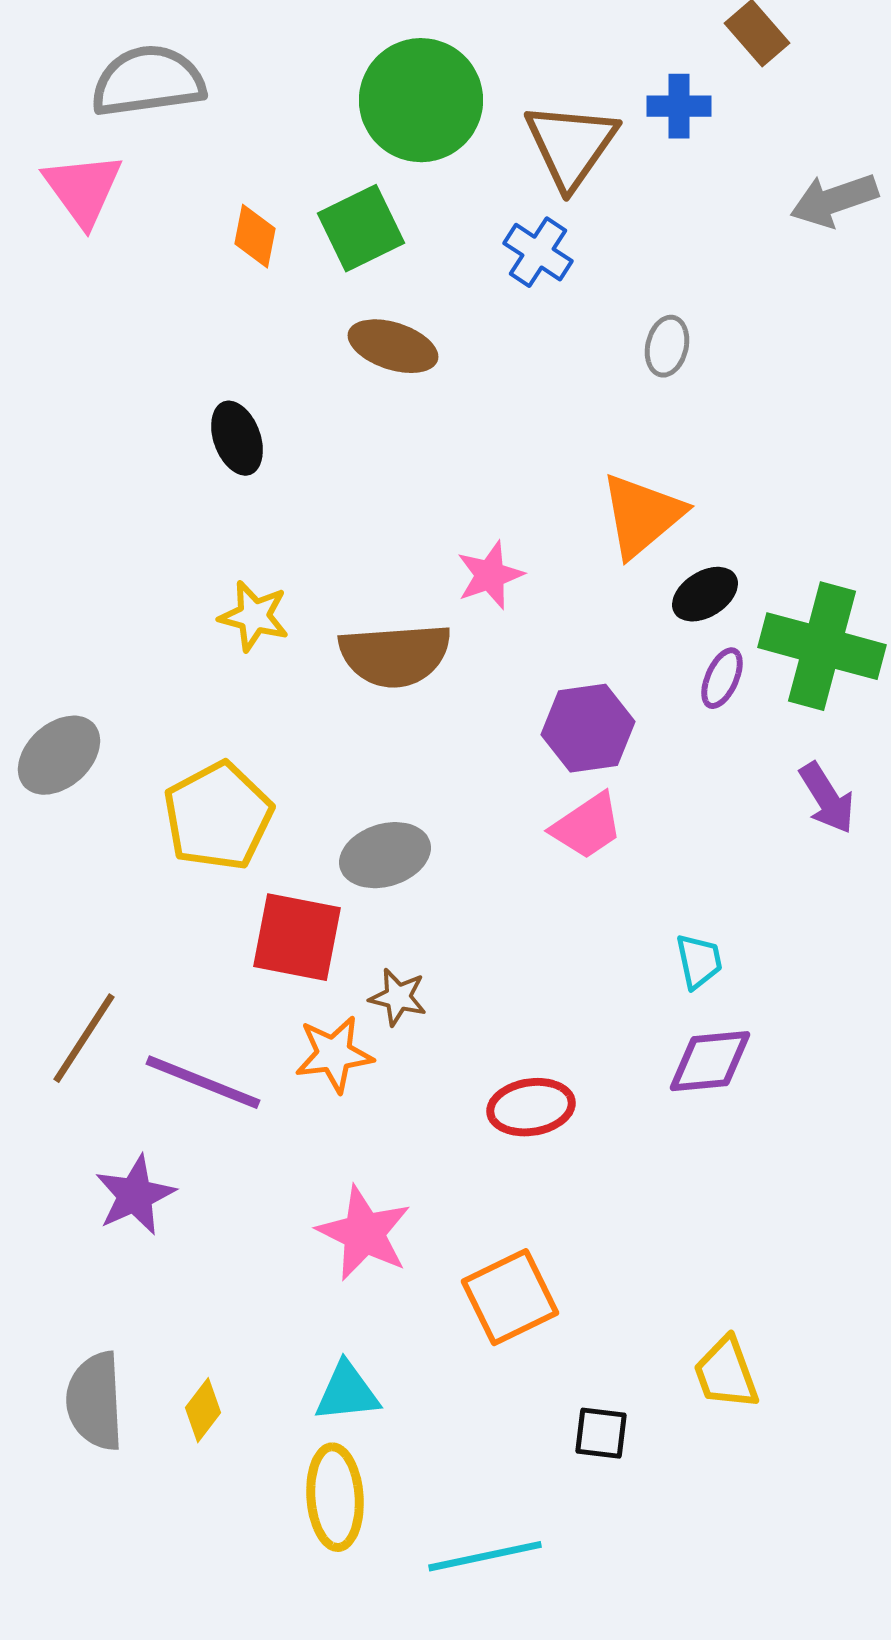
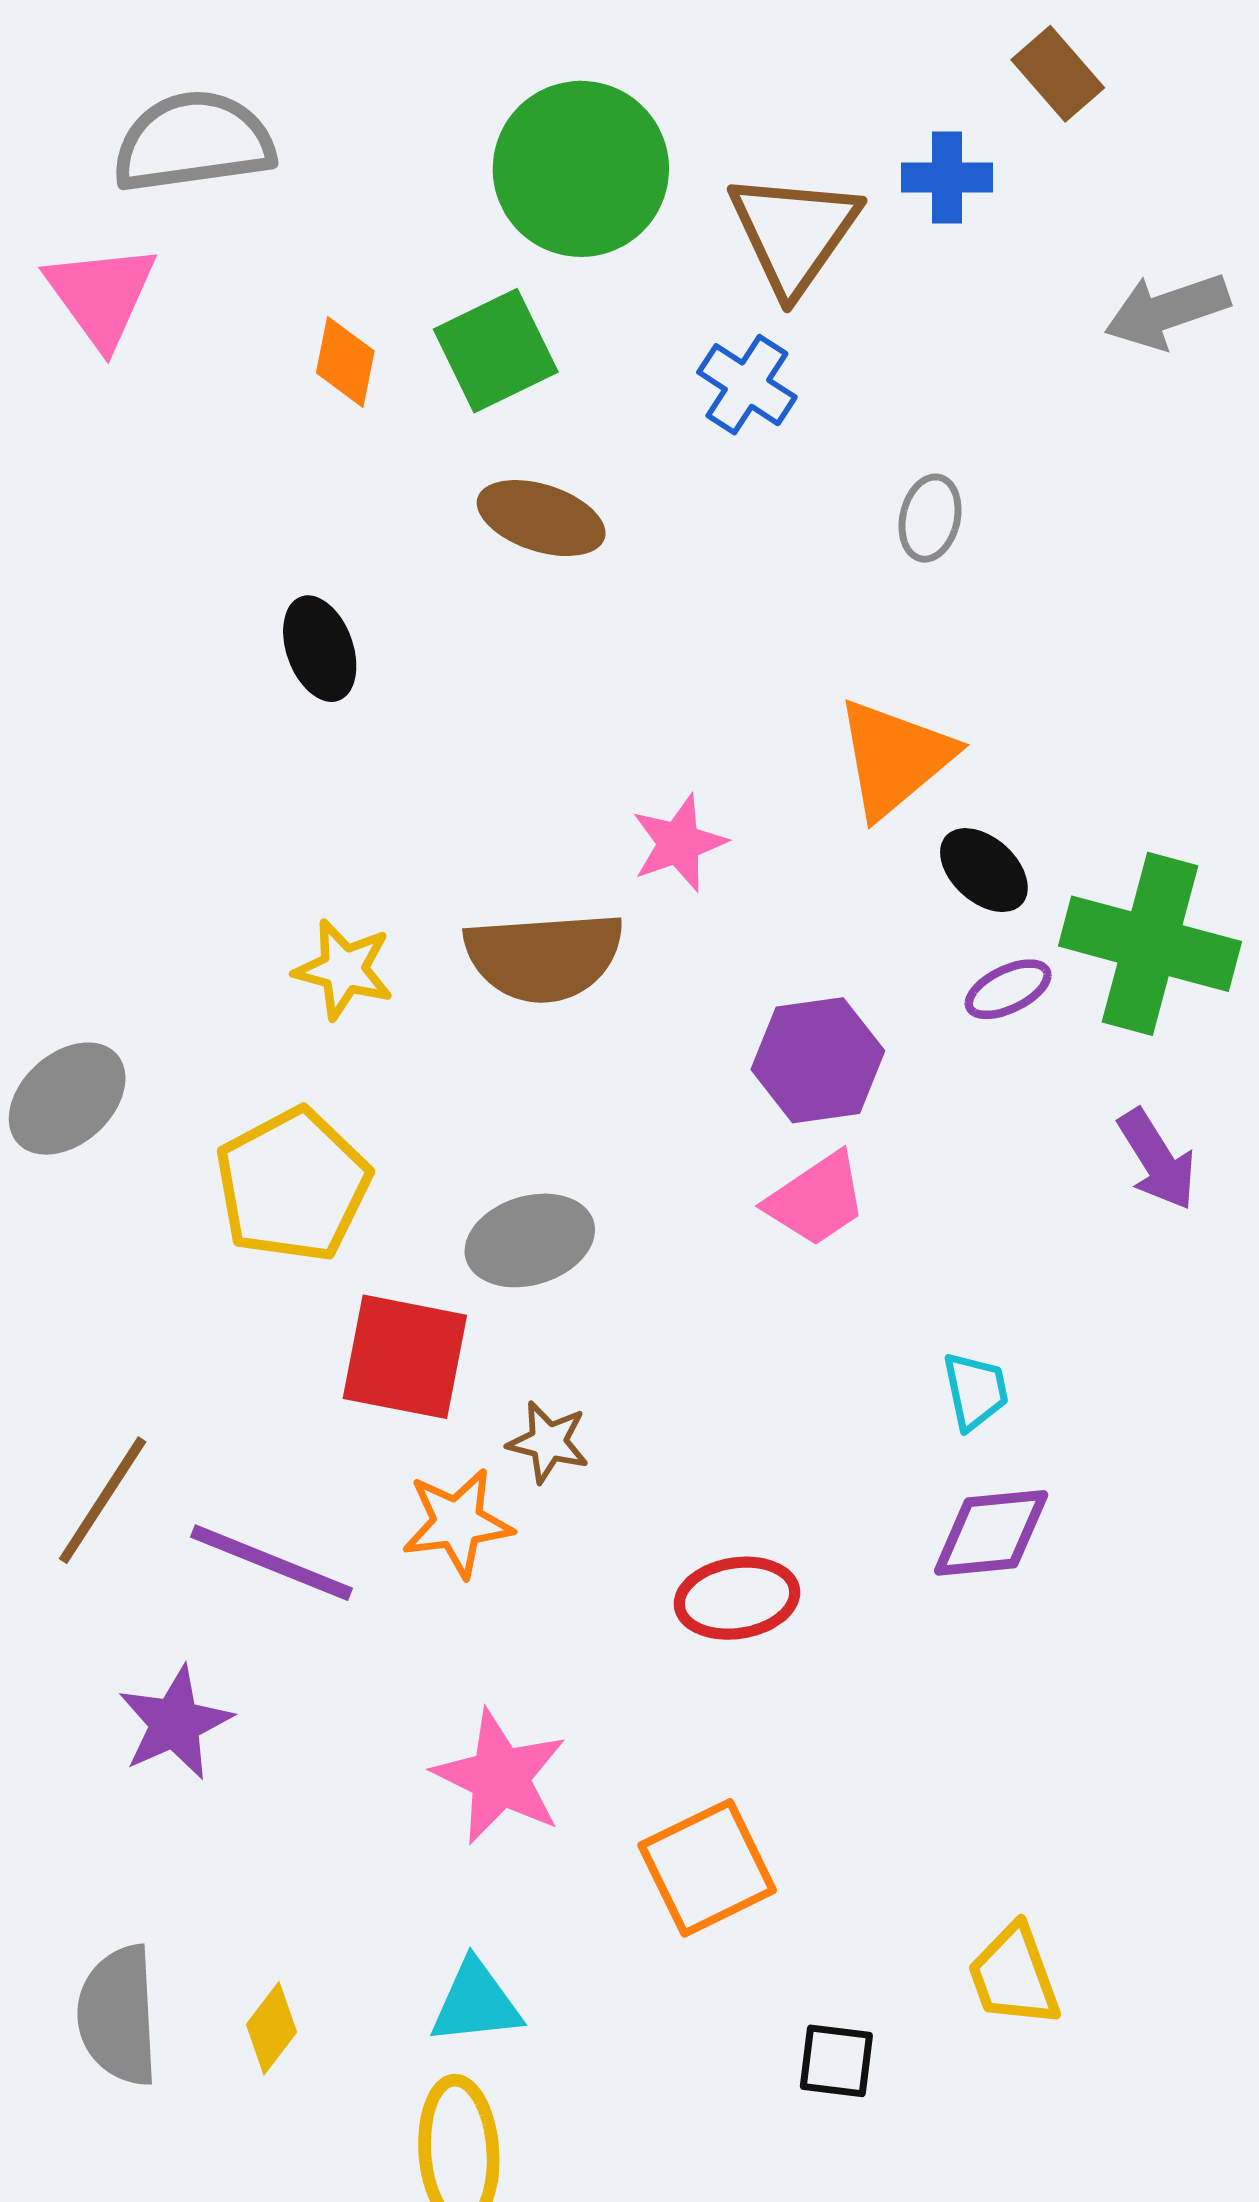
black ellipse: (705, 594) -> (984, 870), turned 74
yellow star: (254, 616) -> (344, 969), moved
purple ellipse: (722, 678) -> (1008, 989), turned 40

